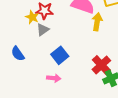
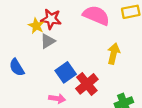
yellow arrow: (97, 22) -> (114, 54), moved
red cross: (101, 65) -> (87, 84), moved

